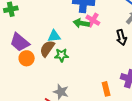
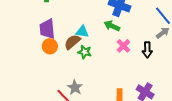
pink cross: (93, 20) -> (123, 46), moved
purple trapezoid: (20, 42) -> (47, 29), turned 30

